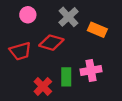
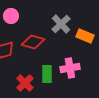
gray cross: (68, 17) -> (61, 24), moved
orange rectangle: (97, 30) -> (85, 36), moved

